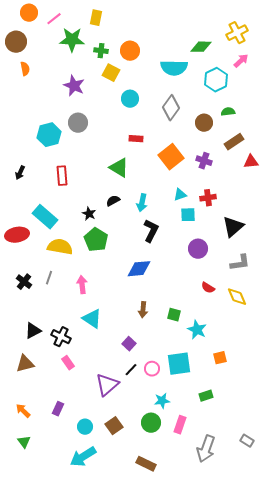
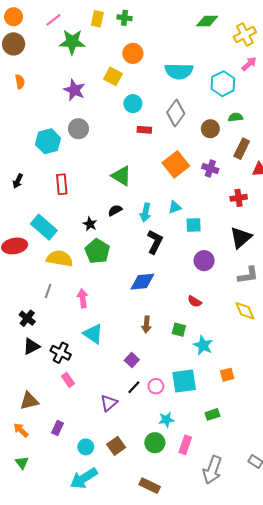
orange circle: (29, 13) -> (14, 17), moved
green diamond: (201, 47) -> (207, 21), moved
green cross: (101, 51) -> (125, 18), moved
orange semicircle: (25, 69) -> (20, 82), moved
red rectangle: (136, 139) -> (144, 130), moved
brown rectangle: (234, 142) -> (242, 149), turned -30
cyan triangle: (180, 195) -> (175, 207), moved
red cross: (208, 198) -> (239, 198), moved
black cross: (24, 282) -> (27, 318), moved
red semicircle: (208, 288) -> (195, 301), moved
brown triangle: (25, 364) -> (29, 401), moved
purple triangle: (107, 385) -> (109, 403), size x0.7

